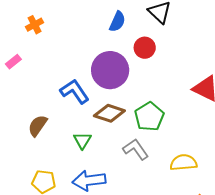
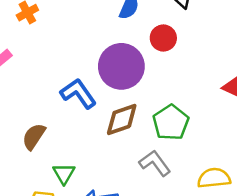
brown diamond: (109, 113) -> (122, 119), turned -36
green triangle: (82, 140) -> (64, 174), moved

